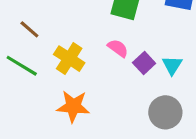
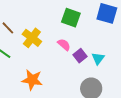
yellow cross: (69, 59) -> (32, 38), moved

